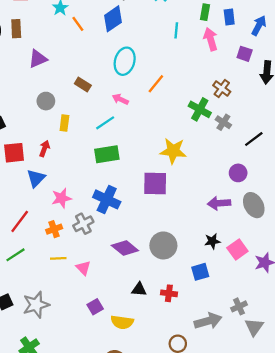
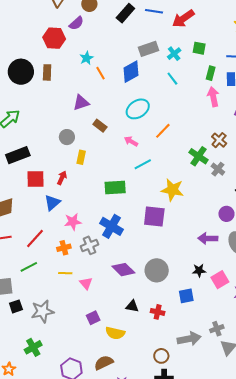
cyan line: (176, 30) -> (172, 79), moved, turned -48
purple triangle: (38, 59) -> (81, 103), moved
cyan ellipse: (125, 61) -> (138, 109), turned 35
cyan line: (105, 123) -> (143, 164), moved

